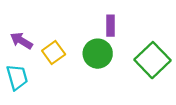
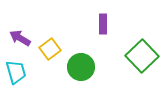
green circle: (98, 54) -> (81, 67), moved

